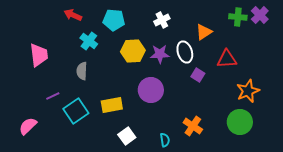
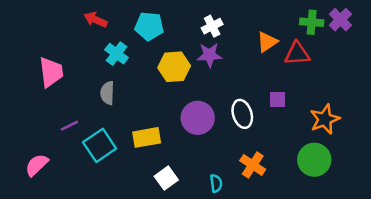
white ellipse: (185, 52) -> (242, 114), moved
purple star: (160, 54) -> (210, 55), moved
red triangle: (227, 59) -> (297, 54), moved
purple square: (198, 75) -> (278, 100), moved, turned -32

